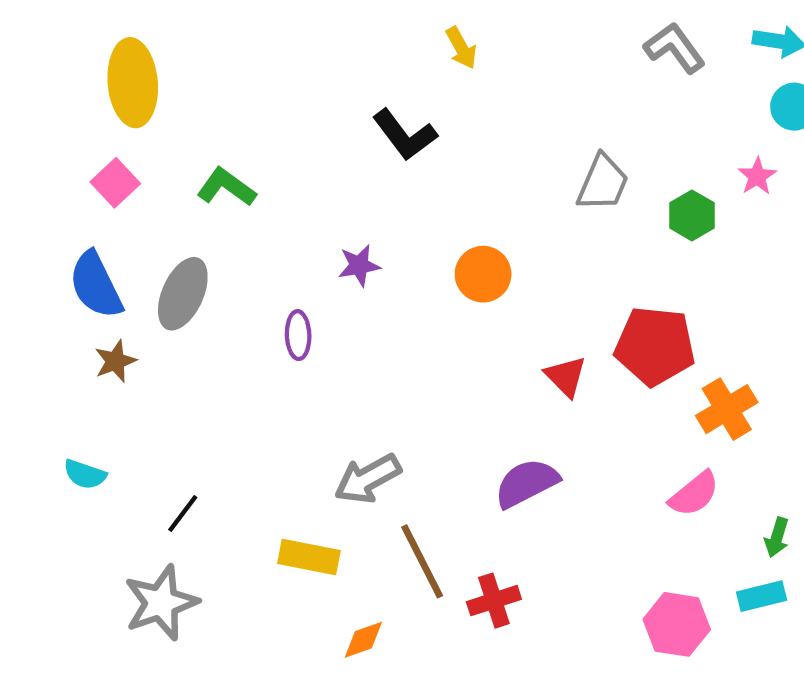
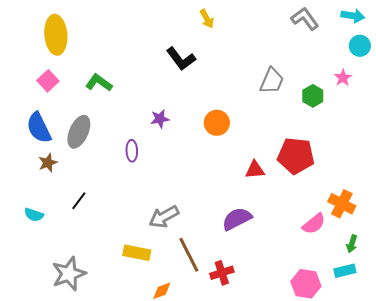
red triangle: (566, 376) -> (255, 170), turned -50
orange cross: (727, 409) -> (342, 204), moved, turned -32
black line: (183, 514) -> (79, 201), moved

